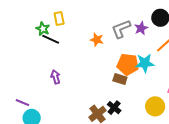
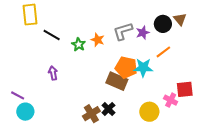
yellow rectangle: (59, 19) -> (30, 15), moved, size x1.5
green star: (43, 29) -> (79, 44), moved
brown rectangle: (120, 79) -> (117, 81), size x1.5

